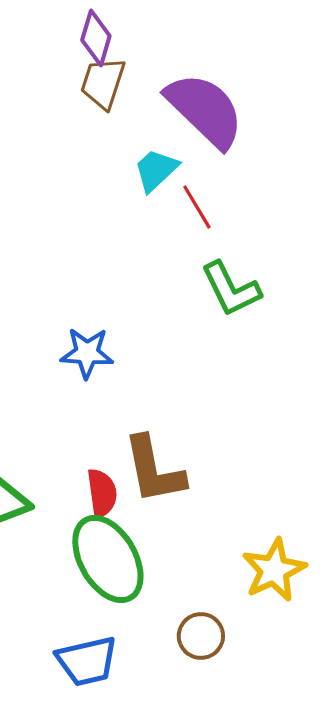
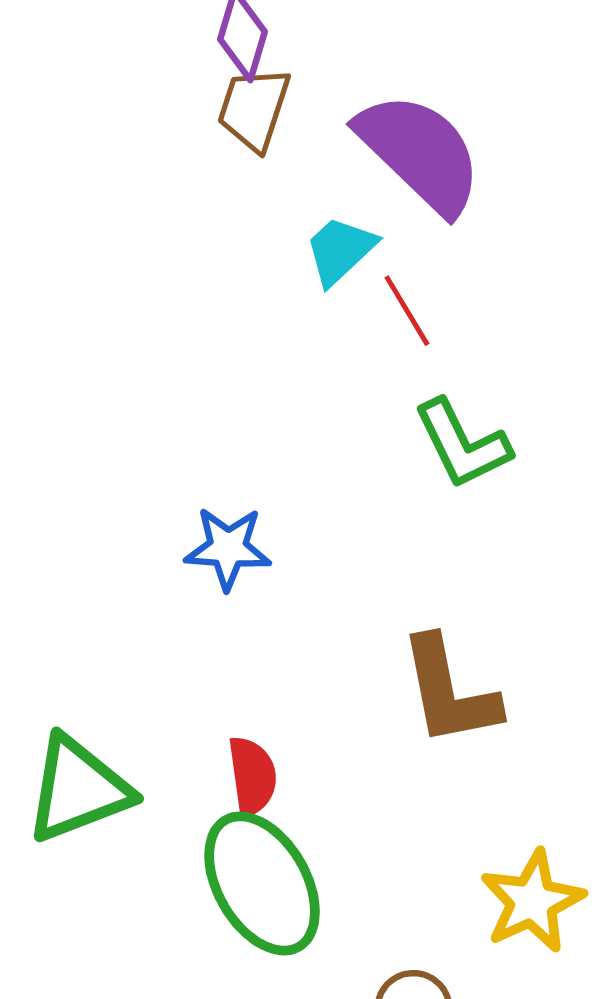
brown L-shape: (154, 470) -> (449, 691), moved

